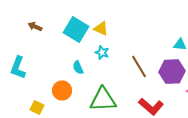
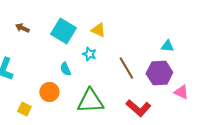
yellow triangle: (101, 29) -> (98, 30), moved

